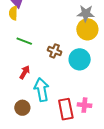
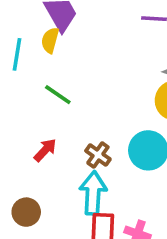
brown cross: (55, 51) -> (98, 155), moved
cyan arrow: (42, 90) -> (93, 193), moved

